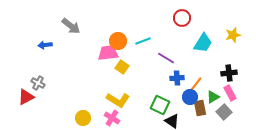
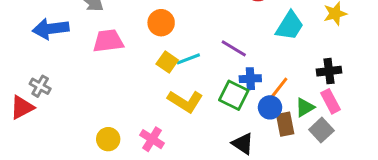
cyan line: (143, 41) -> (188, 59), moved
blue arrow: (45, 45) -> (51, 29), size x1.6
pink trapezoid: (108, 53) -> (108, 41), moved
yellow L-shape: (118, 100) -> (185, 101), moved
green square: (160, 105) -> (234, 95), moved

